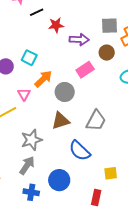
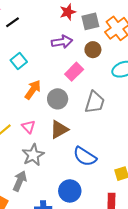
red star: (56, 25) -> (68, 12), moved
cyan square: (29, 58) -> (19, 61), moved, turned 35
pink triangle: (24, 94) -> (28, 127), moved
gray trapezoid: (96, 121) -> (95, 102), moved
gray arrow: (27, 165) -> (20, 181), moved

